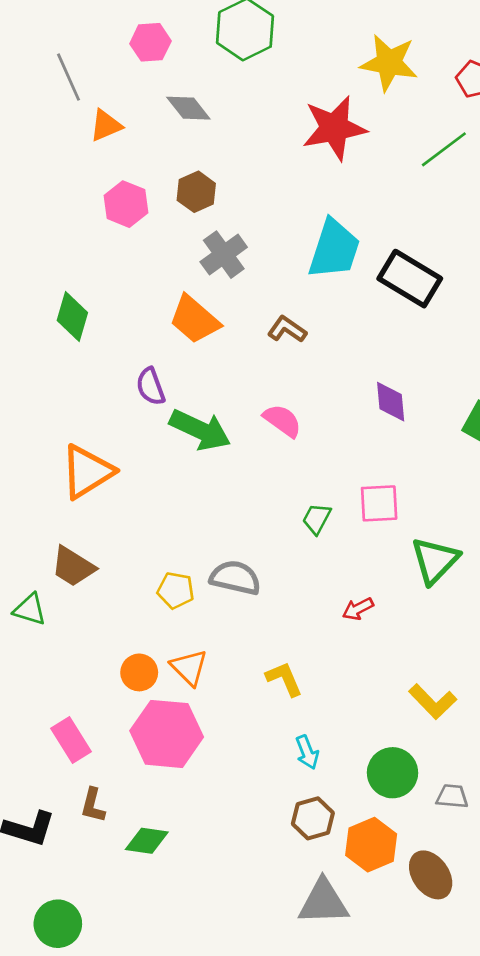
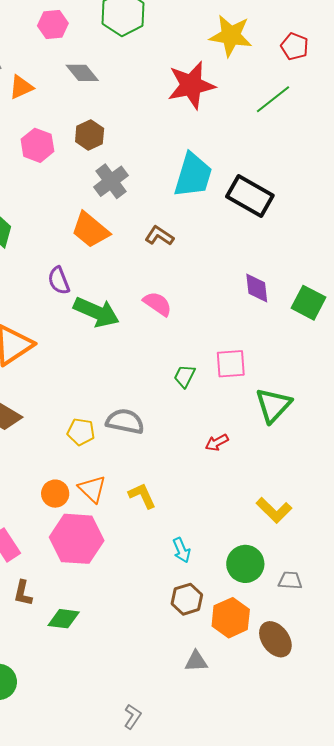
purple diamond: (391, 402) -> (257, 288), moved
yellow L-shape: (284, 679) -> (142, 496), moved
gray triangle: (323, 902) -> (196, 661), size x0.6

